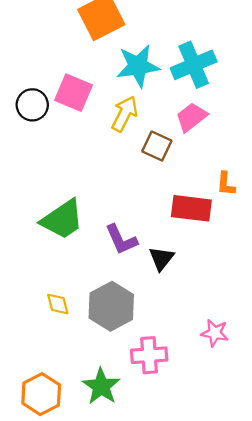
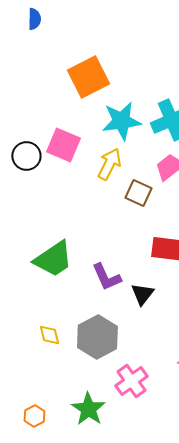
pink cross: (149, 355) -> (131, 381), turned -32
orange hexagon: (41, 394) -> (34, 416), size x0.6

